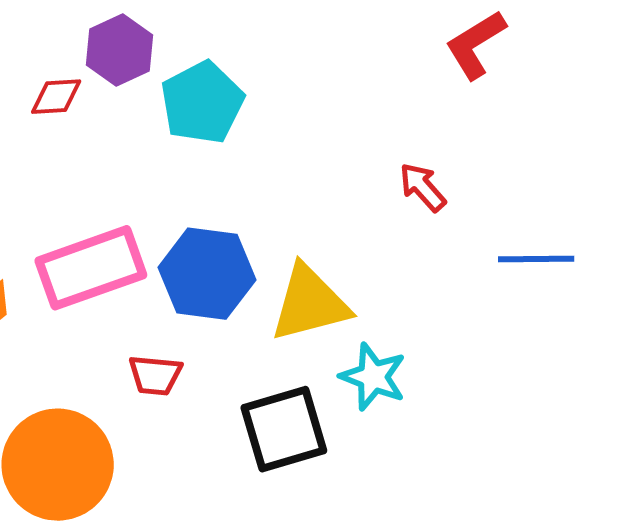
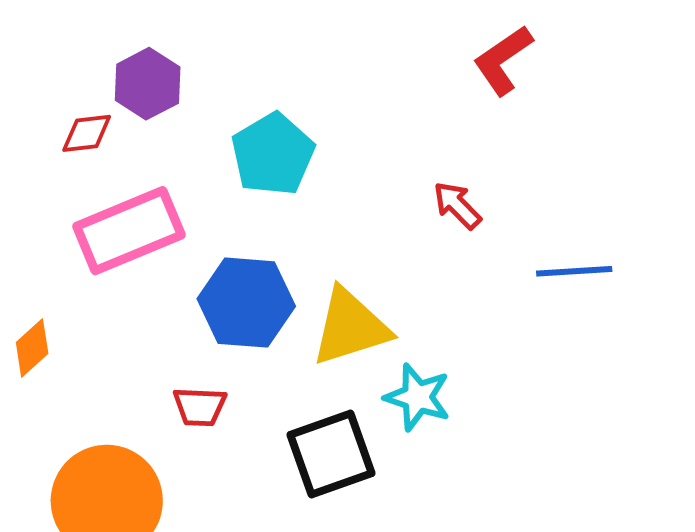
cyan pentagon: (202, 103) -> (273, 154), moved
pink rectangle: (91, 268) -> (129, 231), moved

